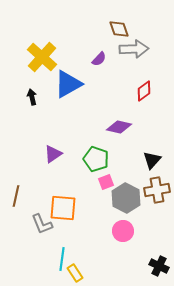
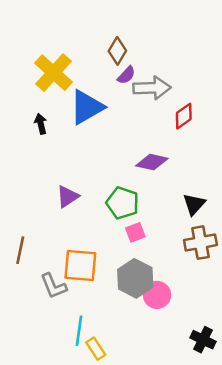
brown diamond: (119, 29) -> (117, 51), moved, turned 50
gray arrow: (134, 49) -> (152, 88), moved
gray hexagon: (126, 198) -> (135, 278), moved

